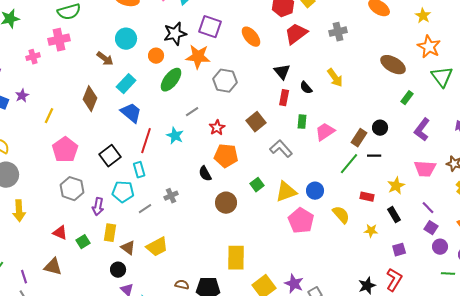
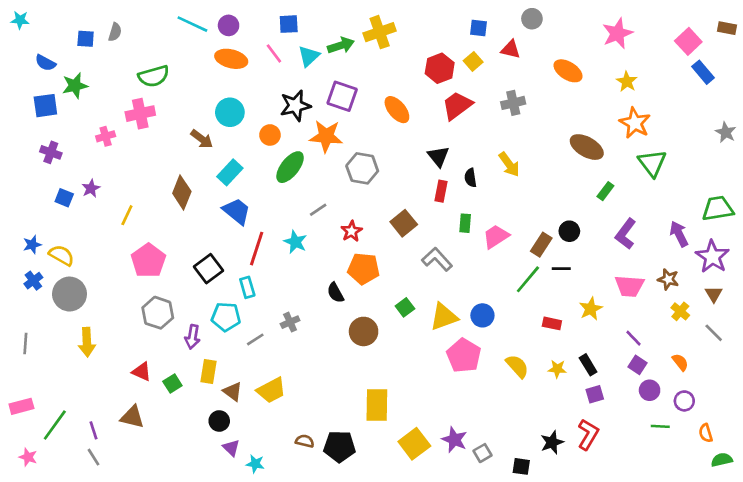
black semicircle: (306, 88) -> (470, 178), turned 32
yellow semicircle: (341, 215) -> (517, 366), moved
black rectangle: (394, 215) -> (588, 365), moved

